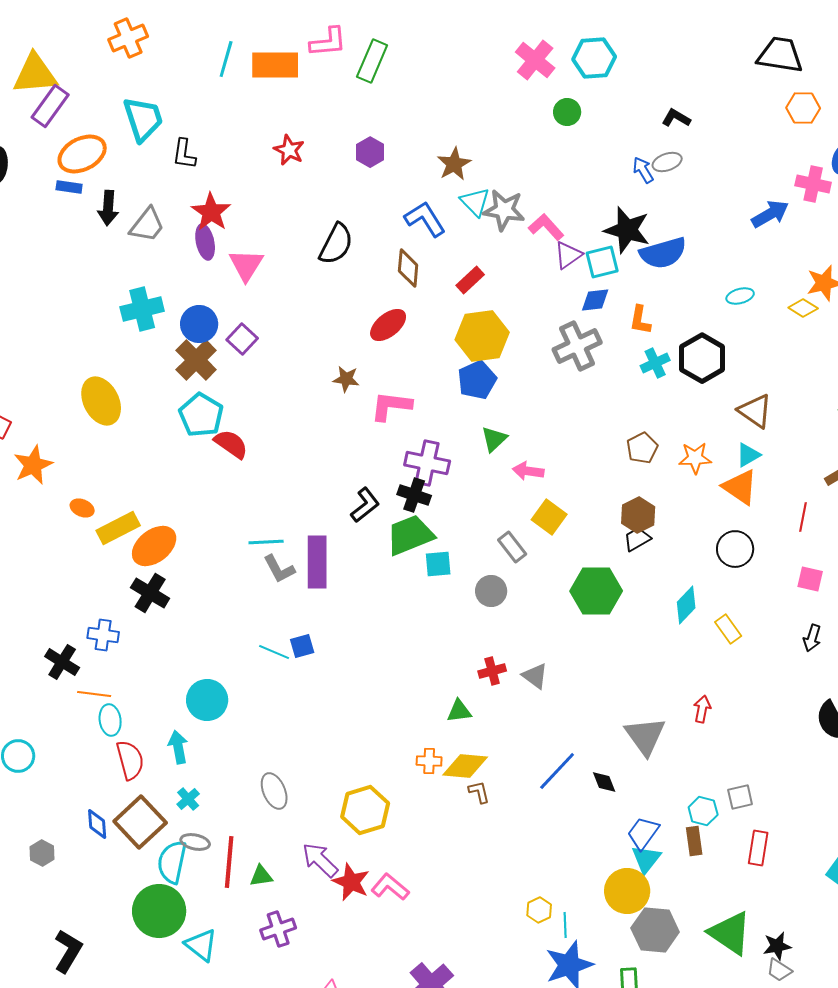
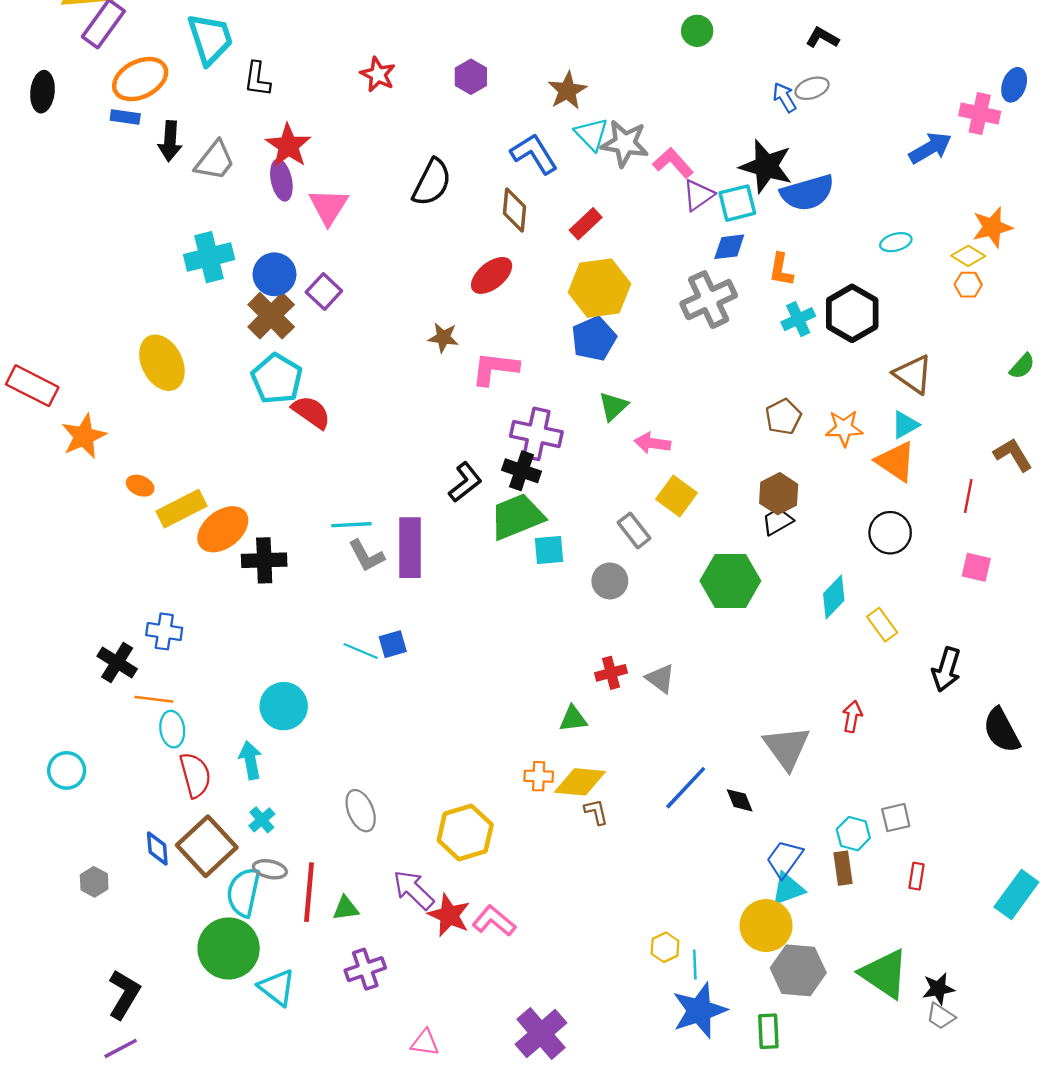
orange hexagon: (803, 108) -> (968, 285), moved, size x0.7
black cross: (150, 593) -> (264, 560), moved, turned -33
black arrow: (812, 638) -> (946, 669), moved, size x1.4
red rectangle: (758, 848) -> (917, 876), size x0.7
cyan triangle: (646, 859) -> (788, 889), turned 32

